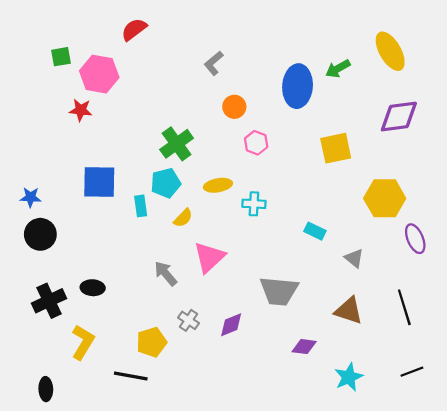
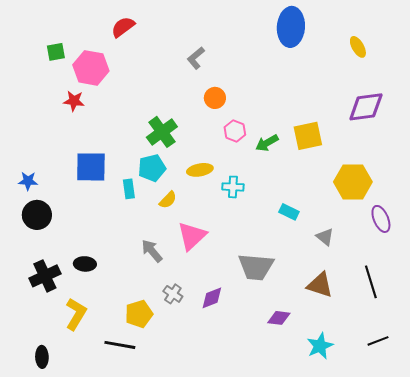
yellow ellipse: (390, 51) -> (358, 47), size x0.6
green arrow: (338, 69) -> (267, 143), moved
blue ellipse: (298, 86) -> (291, 27), moved

